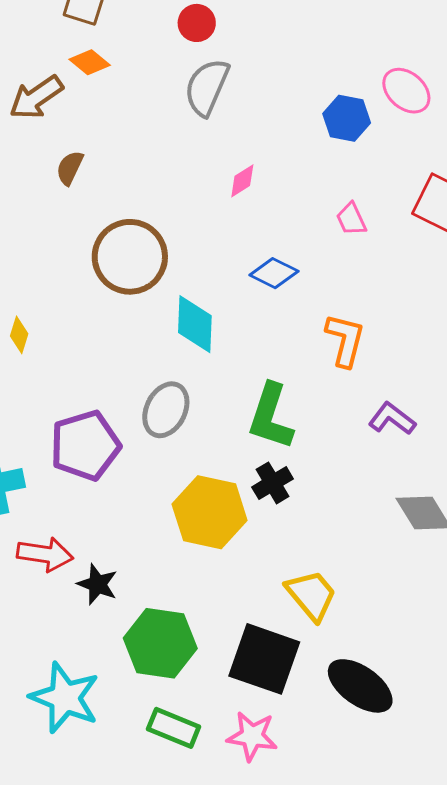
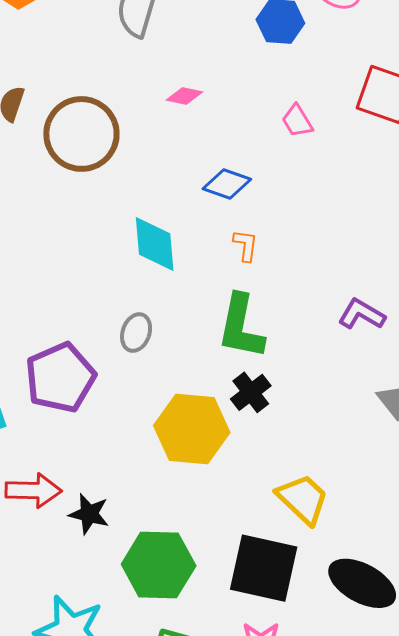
pink diamond: (242, 181) -> (184, 96), turned 51
brown circle: (130, 257) -> (81, 134), moved
orange L-shape: (345, 340) -> (246, 245), moved, size x0.6
gray ellipse: (166, 410) -> (136, 333), size x0.7

